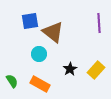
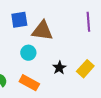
brown triangle: (53, 32) -> (42, 31), turned -30

